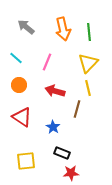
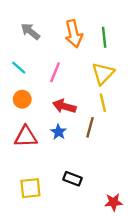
red triangle: (22, 117) -> (26, 137), turned -35
blue star: (53, 127) -> (58, 132), moved
red star: (71, 173) -> (113, 202), moved

